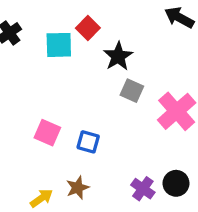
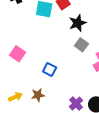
pink square: (47, 133) -> (18, 54), moved

